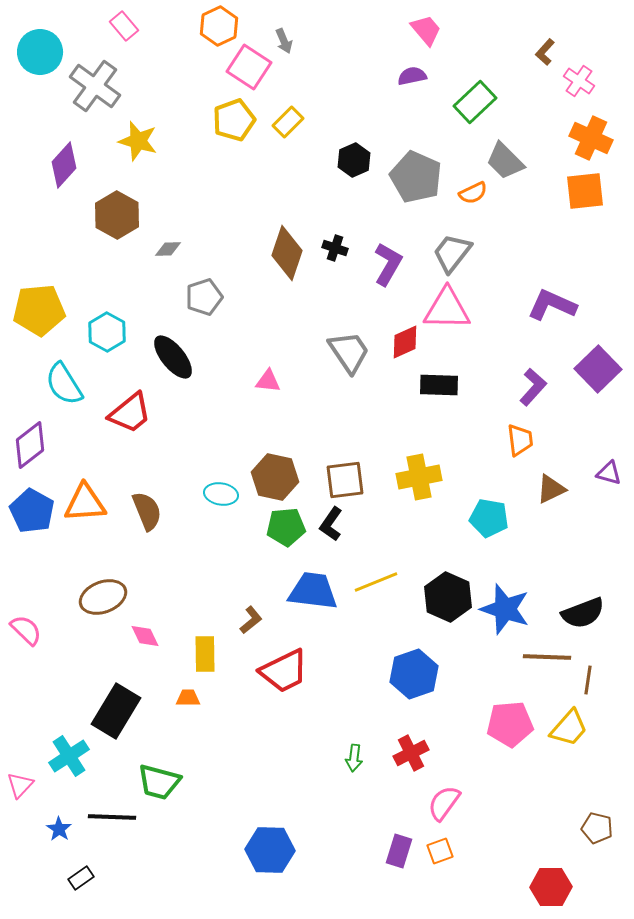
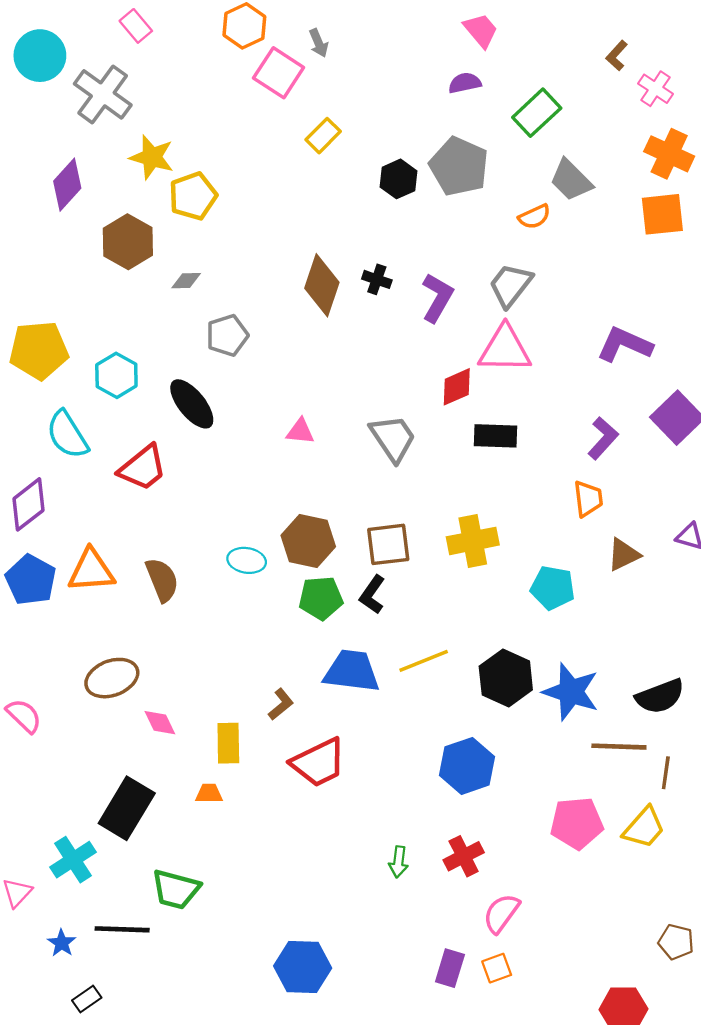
yellow pentagon: (234, 120) -> (193, 196), moved
gray pentagon: (416, 177) -> (459, 166), moved
gray trapezoid: (349, 352) -> (393, 438), moved

